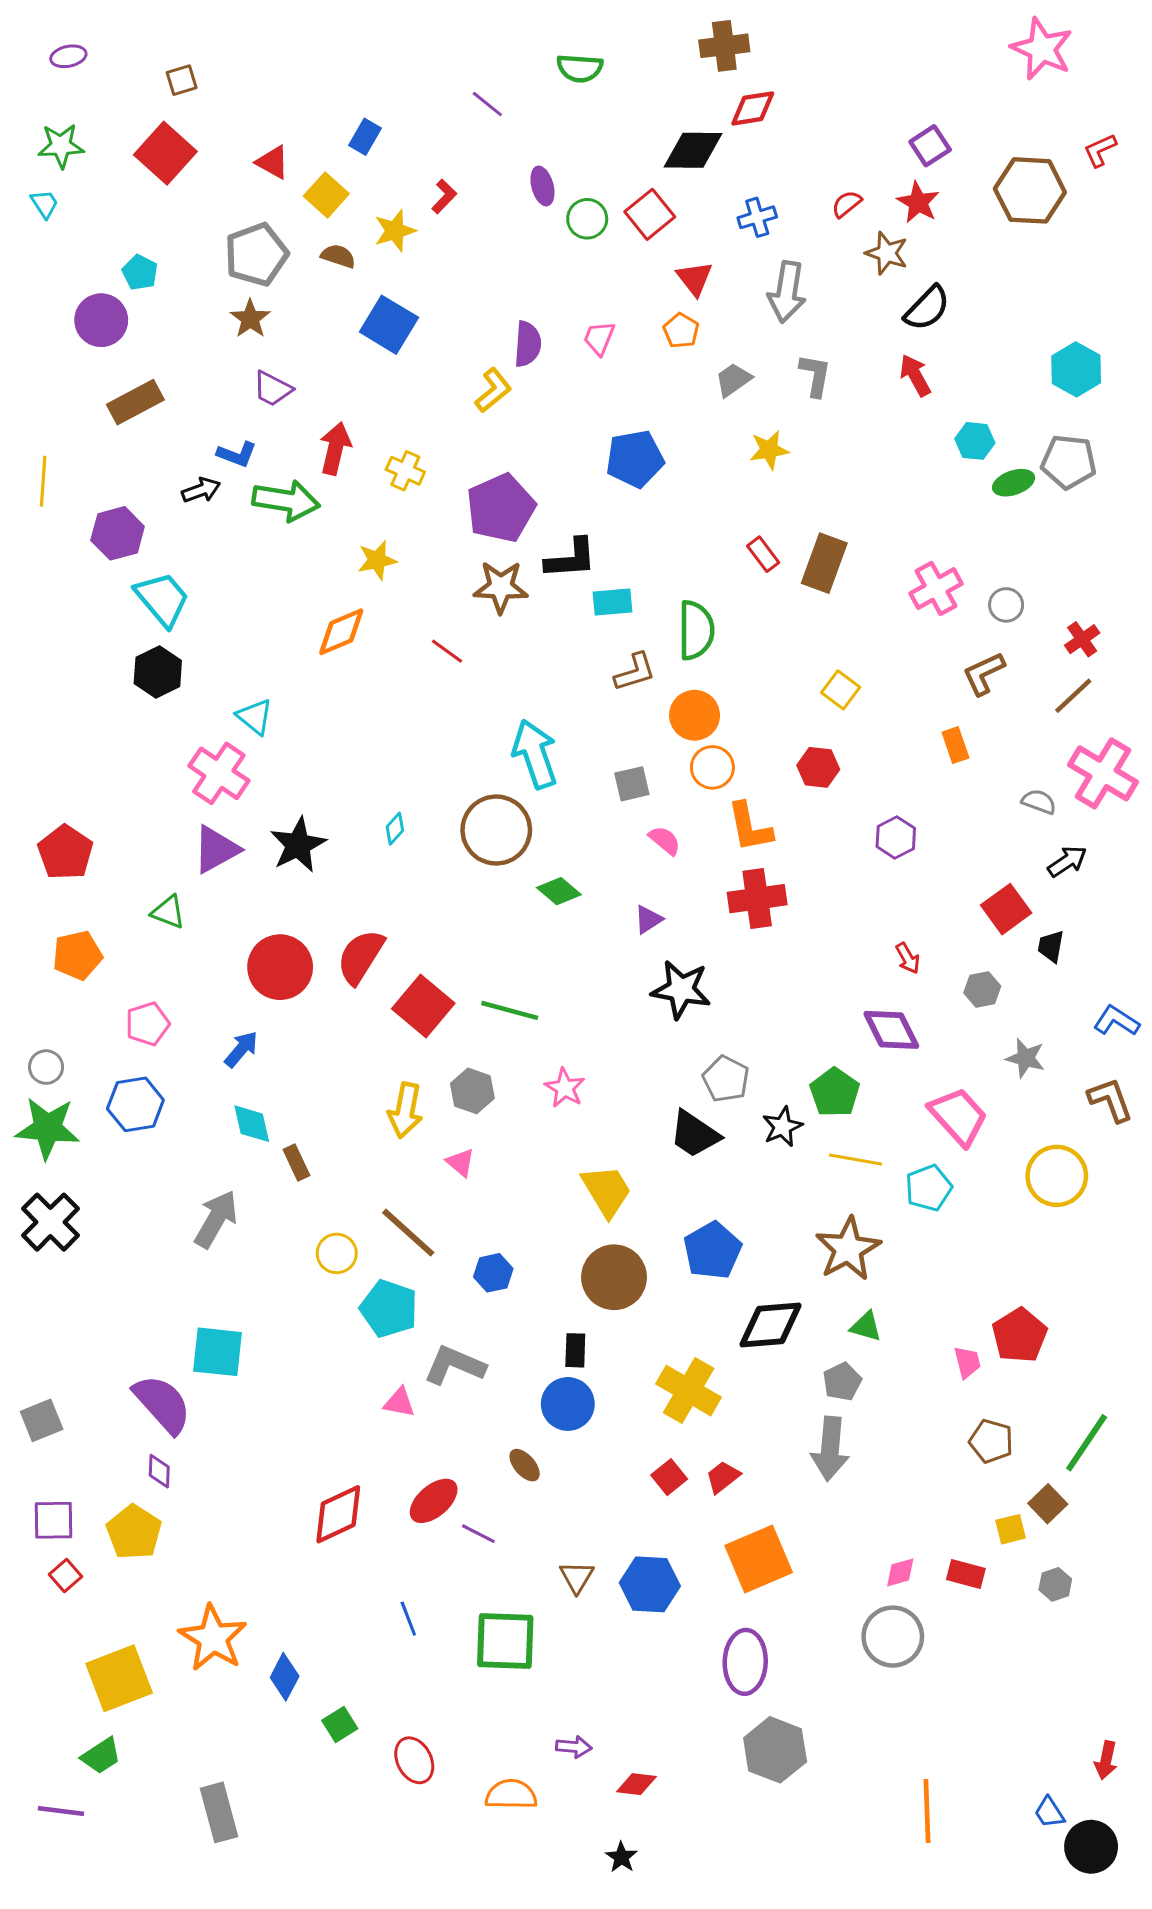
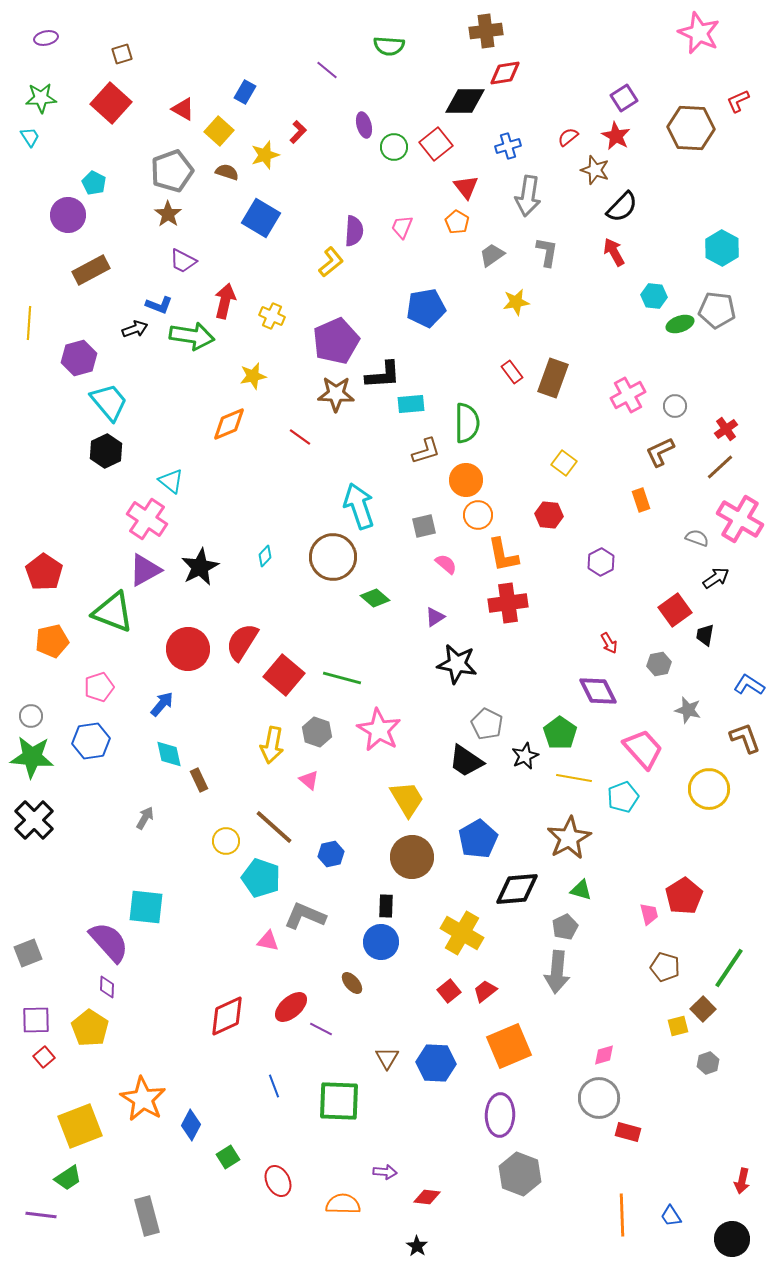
green triangle: (168, 912) -> (113, 612), size x1.8
pink star: (565, 1088) -> (379, 730), size x1.6
gray arrow: (216, 1219) -> (145, 818), size x0.6
red rectangle: (966, 1574) -> (628, 1132), moved
blue trapezoid: (1049, 1812) -> (671, 1216), moved

